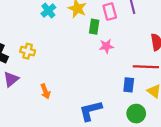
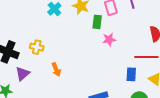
orange arrow: (45, 91) -> (56, 70), moved

